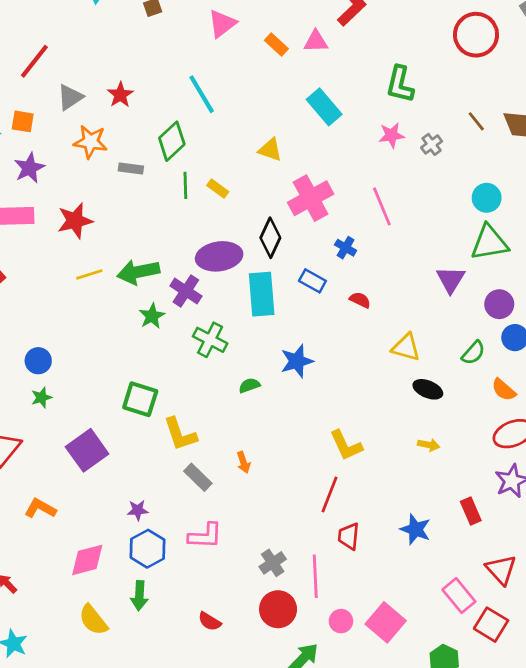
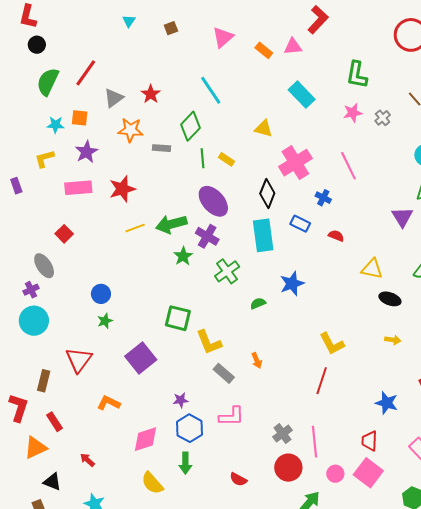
purple ellipse: (219, 256) -> (213, 201), moved, turned 60
green cross: (210, 340) -> (227, 271), turned 30
red trapezoid: (349, 536) -> (369, 441), moved

